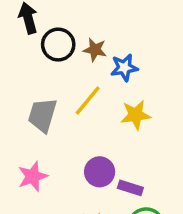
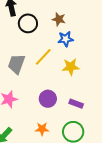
brown star: (95, 50) -> (59, 19), moved
purple rectangle: (130, 188) -> (76, 104), moved

